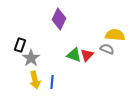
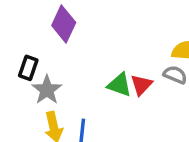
purple diamond: (59, 19) -> (64, 24), moved

